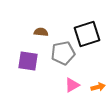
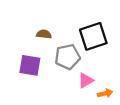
pink triangle: (72, 85) -> (86, 80), moved

